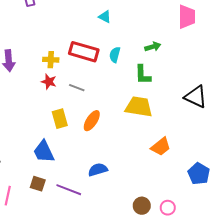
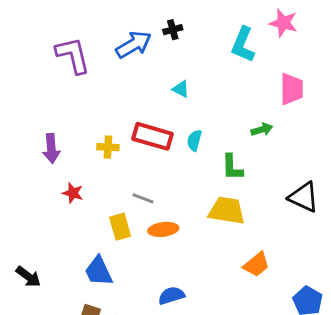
green arrow: (153, 47) -> (262, 130), moved
red star: (49, 82) -> (73, 193), moved
gray line: (77, 88) -> (143, 198), moved
orange ellipse: (92, 121) -> (163, 229), turned 50

